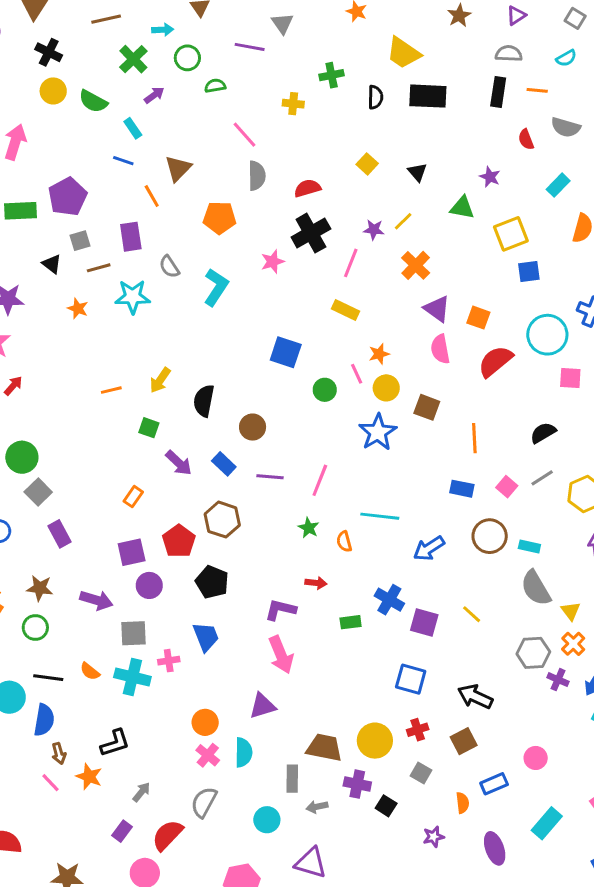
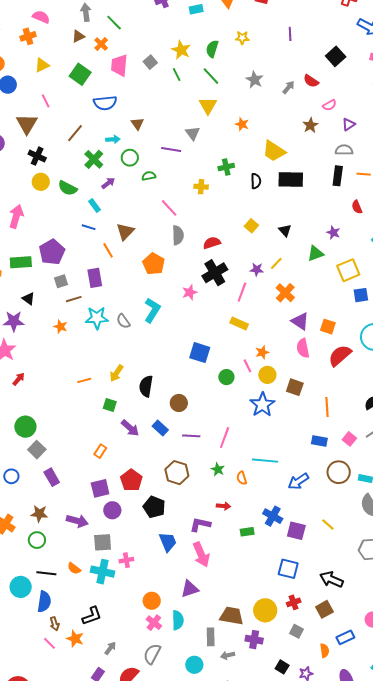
brown line: (106, 19) -> (75, 133), turned -36
green triangle: (462, 208) -> (315, 253), turned -30
orange pentagon: (220, 218) -> (154, 264), turned 30
black triangle: (52, 264) -> (29, 299), moved
gray semicircle: (169, 267) -> (123, 321), moved
brown hexagon: (222, 520) -> (177, 473), moved
blue trapezoid: (206, 637) -> (168, 542), moved
black square: (386, 806) -> (282, 667), moved

